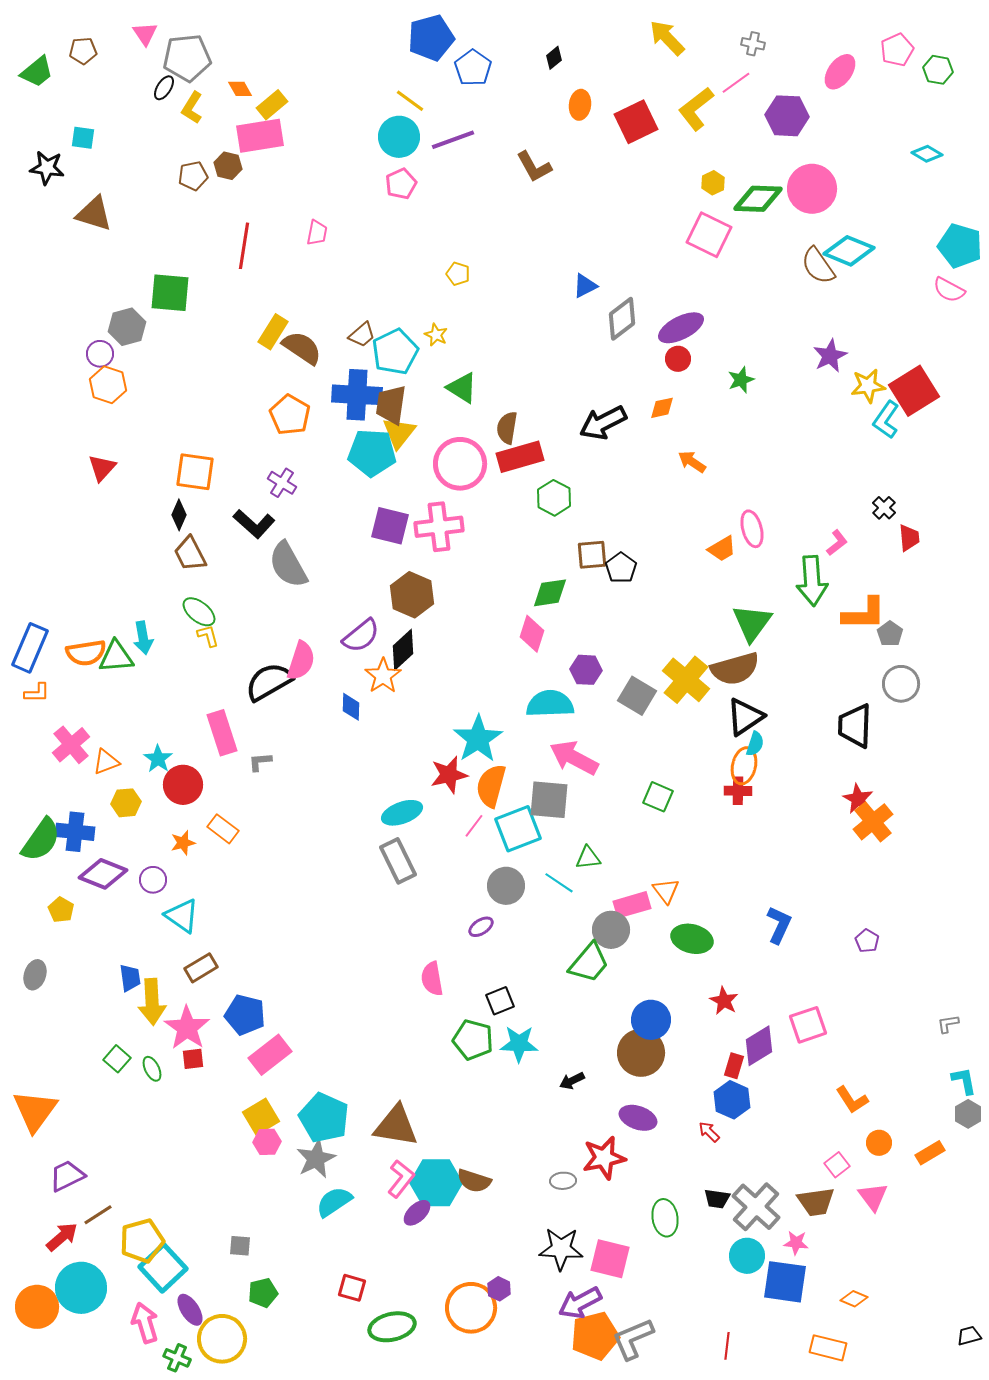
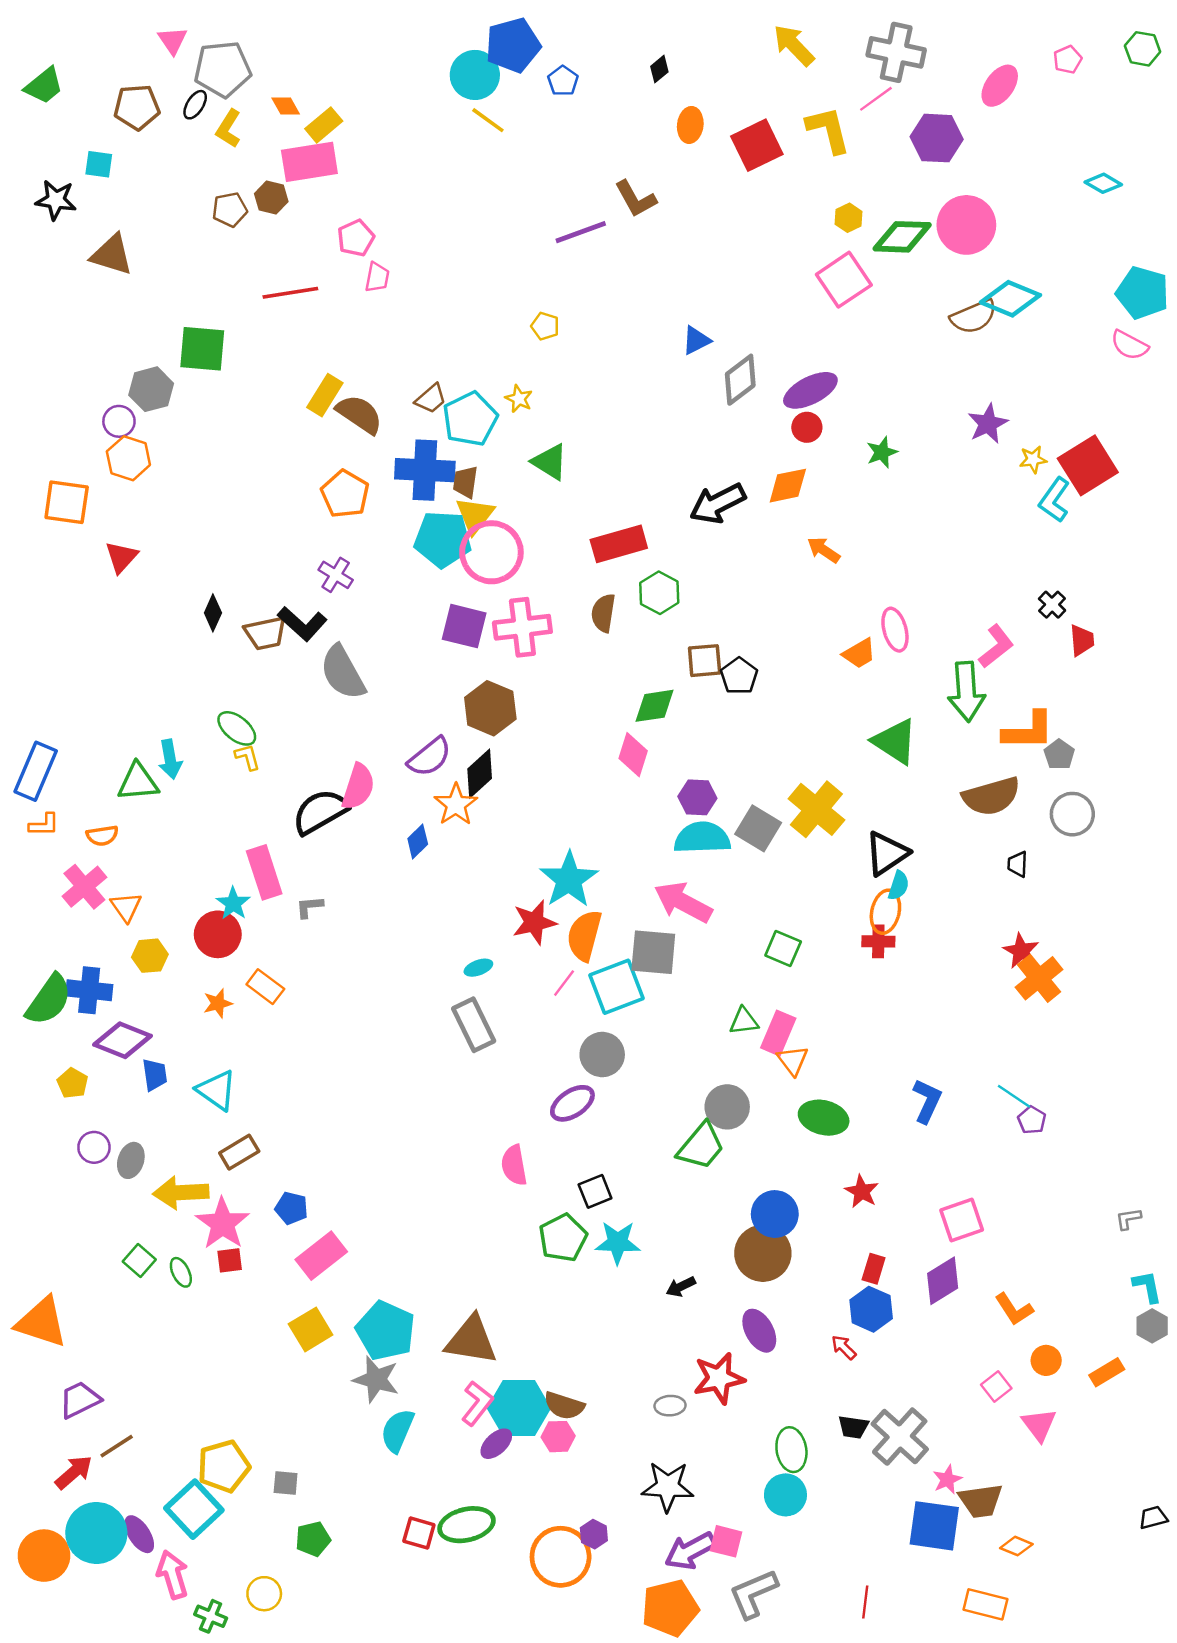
gray cross: (753, 44) -> (896, 52), size x2.0
pink pentagon: (897, 50) -> (1068, 60), size x0.7
brown pentagon: (83, 51) -> (137, 107), moved, size x1.4
blue pentagon: (473, 68) -> (563, 81), size x0.7
green hexagon: (938, 70) -> (1143, 49), moved
yellow L-shape: (696, 109) -> (828, 130), turned 114
cyan circle: (399, 137) -> (475, 75), moved
purple line: (453, 140) -> (581, 232), moved
pink pentagon: (401, 184) -> (356, 238), moved
pink square: (709, 235) -> (844, 280), turned 30
red line: (244, 246) -> (290, 293), turned 72
brown semicircle: (818, 266) -> (974, 317), turned -78
yellow star: (868, 386) -> (1033, 459), size x0.7
brown trapezoid: (391, 405) -> (465, 482), size x0.7
orange diamond: (662, 408) -> (788, 486), size x1.4
brown semicircle: (507, 428) -> (603, 613), moved
pink circle: (460, 464) -> (491, 552), moved
orange square: (195, 472) -> (67, 502), moved
pink L-shape: (837, 543) -> (996, 646), size x1.4
brown trapezoid: (190, 554) -> (265, 633), moved, turned -75
green triangle: (752, 623) -> (895, 741), turned -33
orange semicircle: (86, 653) -> (102, 836), moved, size x0.7
brown semicircle: (735, 669) -> (991, 796), moved
cyan semicircle: (550, 704) -> (702, 838), moved
blue diamond: (351, 707) -> (418, 841), turned 44
black trapezoid: (855, 726) -> (1018, 864), size x0.5
cyan star: (158, 759) -> (233, 903), moved
orange triangle: (106, 762) -> (126, 907), turned -44
cyan ellipse: (402, 813) -> (478, 968), size x0.6
green triangle: (588, 858) -> (744, 1021), moved
purple circle: (153, 880) -> (94, 1147), moved
cyan line: (559, 883) -> (1014, 1096), moved
pink rectangle: (632, 905) -> (778, 1033), moved, turned -51
purple ellipse: (481, 927) -> (572, 1103), size x1.5
gray ellipse: (35, 975) -> (131, 1160), moved
blue trapezoid: (130, 978) -> (155, 1075), moved
yellow arrow: (152, 1002) -> (181, 1193), turned 90
blue pentagon: (245, 1015) -> (292, 1208), size x0.7
green pentagon: (473, 1040) -> (563, 1238), turned 30
purple diamond: (759, 1046) -> (943, 1281), moved
orange triangle: (35, 1111) -> (42, 1322), turned -48
purple ellipse: (638, 1118) -> (759, 1331), turned 42
pink hexagon: (267, 1142) -> (558, 1437), moved
gray star: (316, 1159) -> (376, 1379), turned -30
cyan semicircle: (334, 1202) -> (397, 1431), turned -33
brown trapezoid: (816, 1202) -> (981, 1501), moved
yellow pentagon: (142, 1241) -> (224, 1466), moved
pink star: (796, 1243) -> (947, 1479), turned -30
cyan circle: (747, 1256) -> (785, 1495), moved
pink square: (610, 1259) -> (726, 1541), moved, size x0.7
purple ellipse: (190, 1310) -> (139, 1534), moved
green ellipse: (392, 1327) -> (467, 1525), moved
orange pentagon: (595, 1336) -> (670, 1608), moved
black trapezoid: (969, 1336) -> (1153, 1518), moved
yellow circle: (222, 1339) -> (264, 1594), size x0.6

